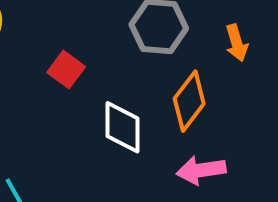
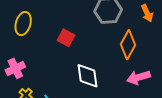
white diamond: (123, 127) -> (88, 76), moved

